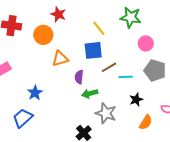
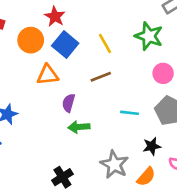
blue square: (93, 50) -> (65, 44), moved, turned 36
brown line: (109, 67) -> (101, 77), moved
black star: (136, 100) -> (152, 146), moved
gray star: (106, 113) -> (114, 164), moved

